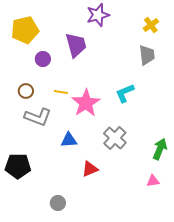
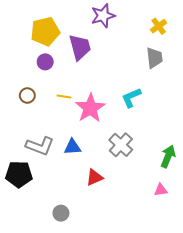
yellow pentagon: (25, 30) -> (45, 31), moved
gray L-shape: (38, 117) -> (40, 146), moved

